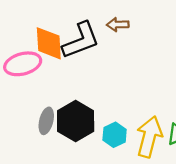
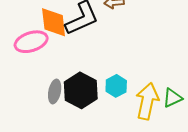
cyan hexagon: (115, 135) -> (116, 86), moved

